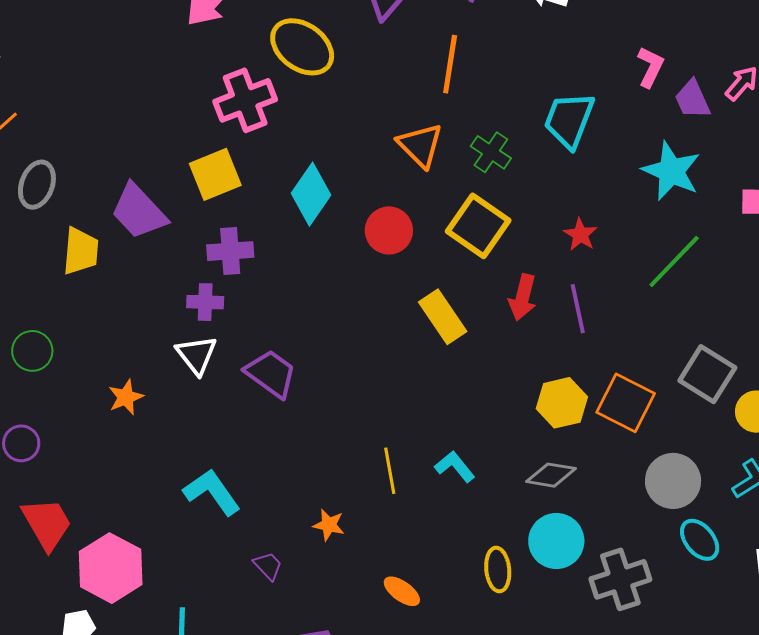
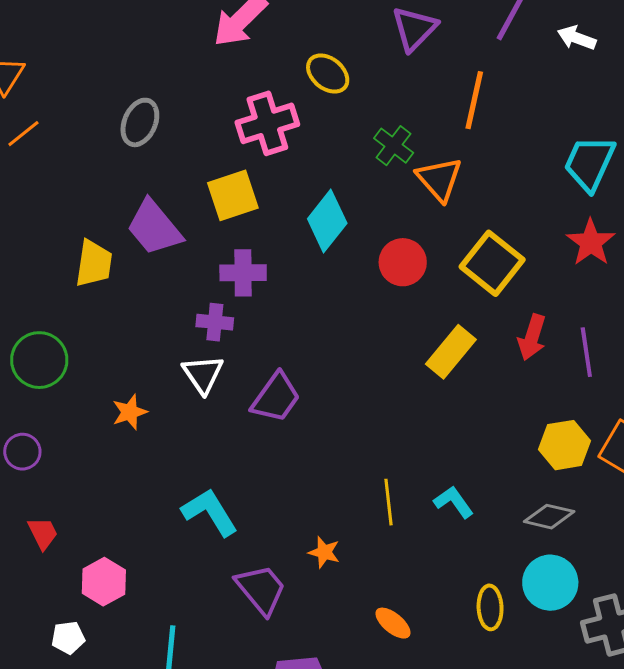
yellow ellipse: (302, 47) -> (328, 74), size x0.7
green cross: (491, 152) -> (394, 146), moved
gray ellipse: (37, 185) -> (140, 122), moved
red star: (580, 235) -> (591, 242), moved, size x1.4
yellow rectangle: (443, 317) -> (451, 352), turned 70
green circle: (32, 351) -> (39, 360), size x1.4
purple trapezoid: (271, 374) -> (276, 398), turned 86
red trapezoid: (47, 524) -> (43, 533), size x0.6
purple trapezoid: (268, 566) -> (261, 589), size x1.8
pink hexagon: (111, 568) -> (104, 582), size x0.7

